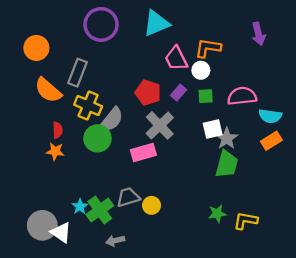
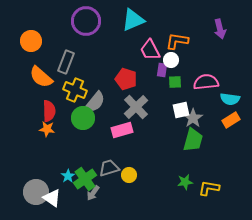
purple rectangle: (179, 93) -> (162, 70), moved, turned -32
red semicircle: (58, 130) -> (49, 111), size x1.5
gray arrow: (115, 241) -> (93, 193), moved, turned -42

